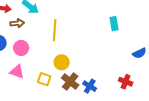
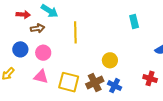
yellow circle: (62, 62) -> (110, 60), moved
yellow square: (44, 79) -> (69, 82), size x1.5
brown cross: (70, 82) -> (95, 83), turned 30

